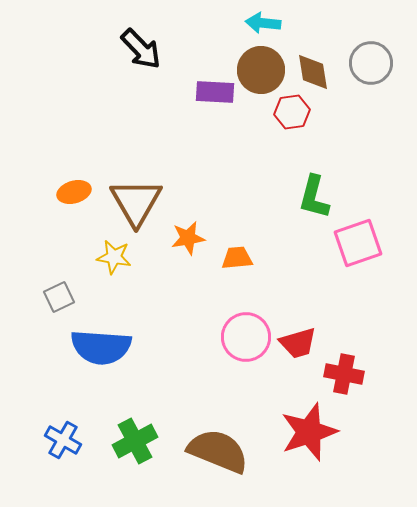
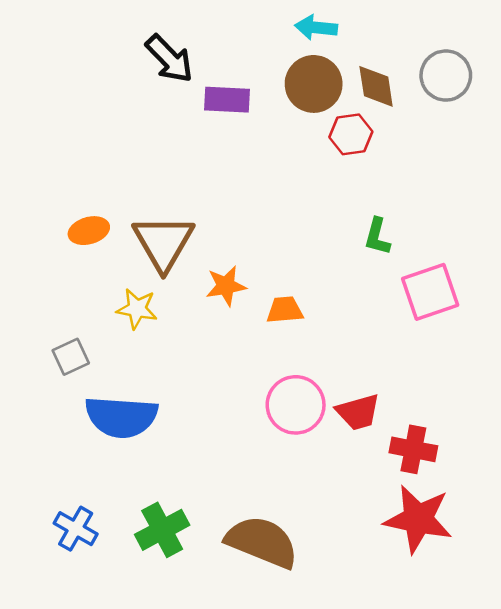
purple rectangle: (215, 92) -> (227, 100), moved
green L-shape: (314, 197) -> (377, 237), size x0.7
red star: (309, 432) -> (418, 519), moved, turned 30

